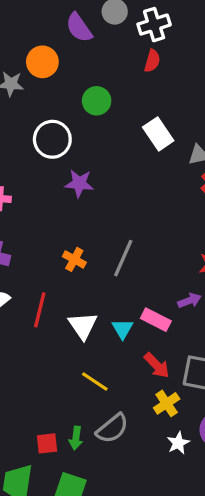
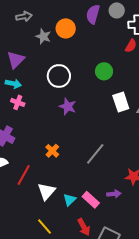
purple semicircle: (79, 28) -> (93, 14), turned 36
green circle: (97, 101) -> (104, 71), moved
white rectangle: (158, 134) -> (121, 102), moved
gray line: (123, 258) -> (95, 154), moved

